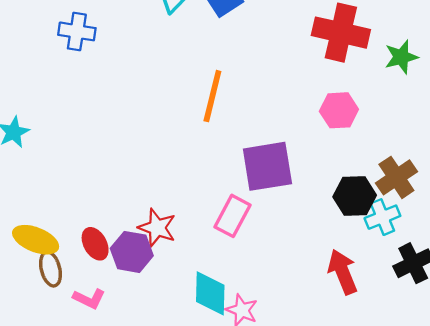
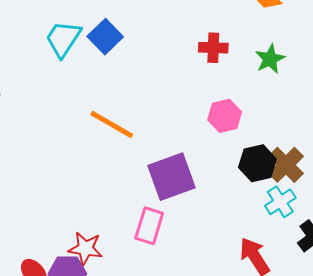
red cross: (341, 33) -> (213, 48), size x0.6
orange line: (212, 96) -> (112, 124), turned -63
black hexagon: (355, 196) -> (257, 163), moved

